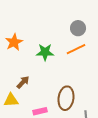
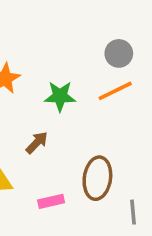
brown arrow: (23, 82) -> (37, 143), moved

